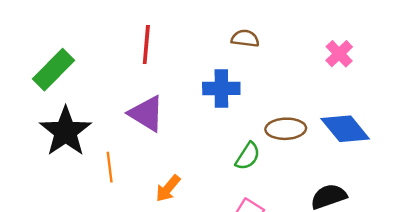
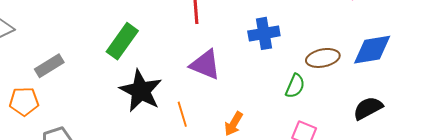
blue diamond: (345, 129) -> (372, 50), turned -51

